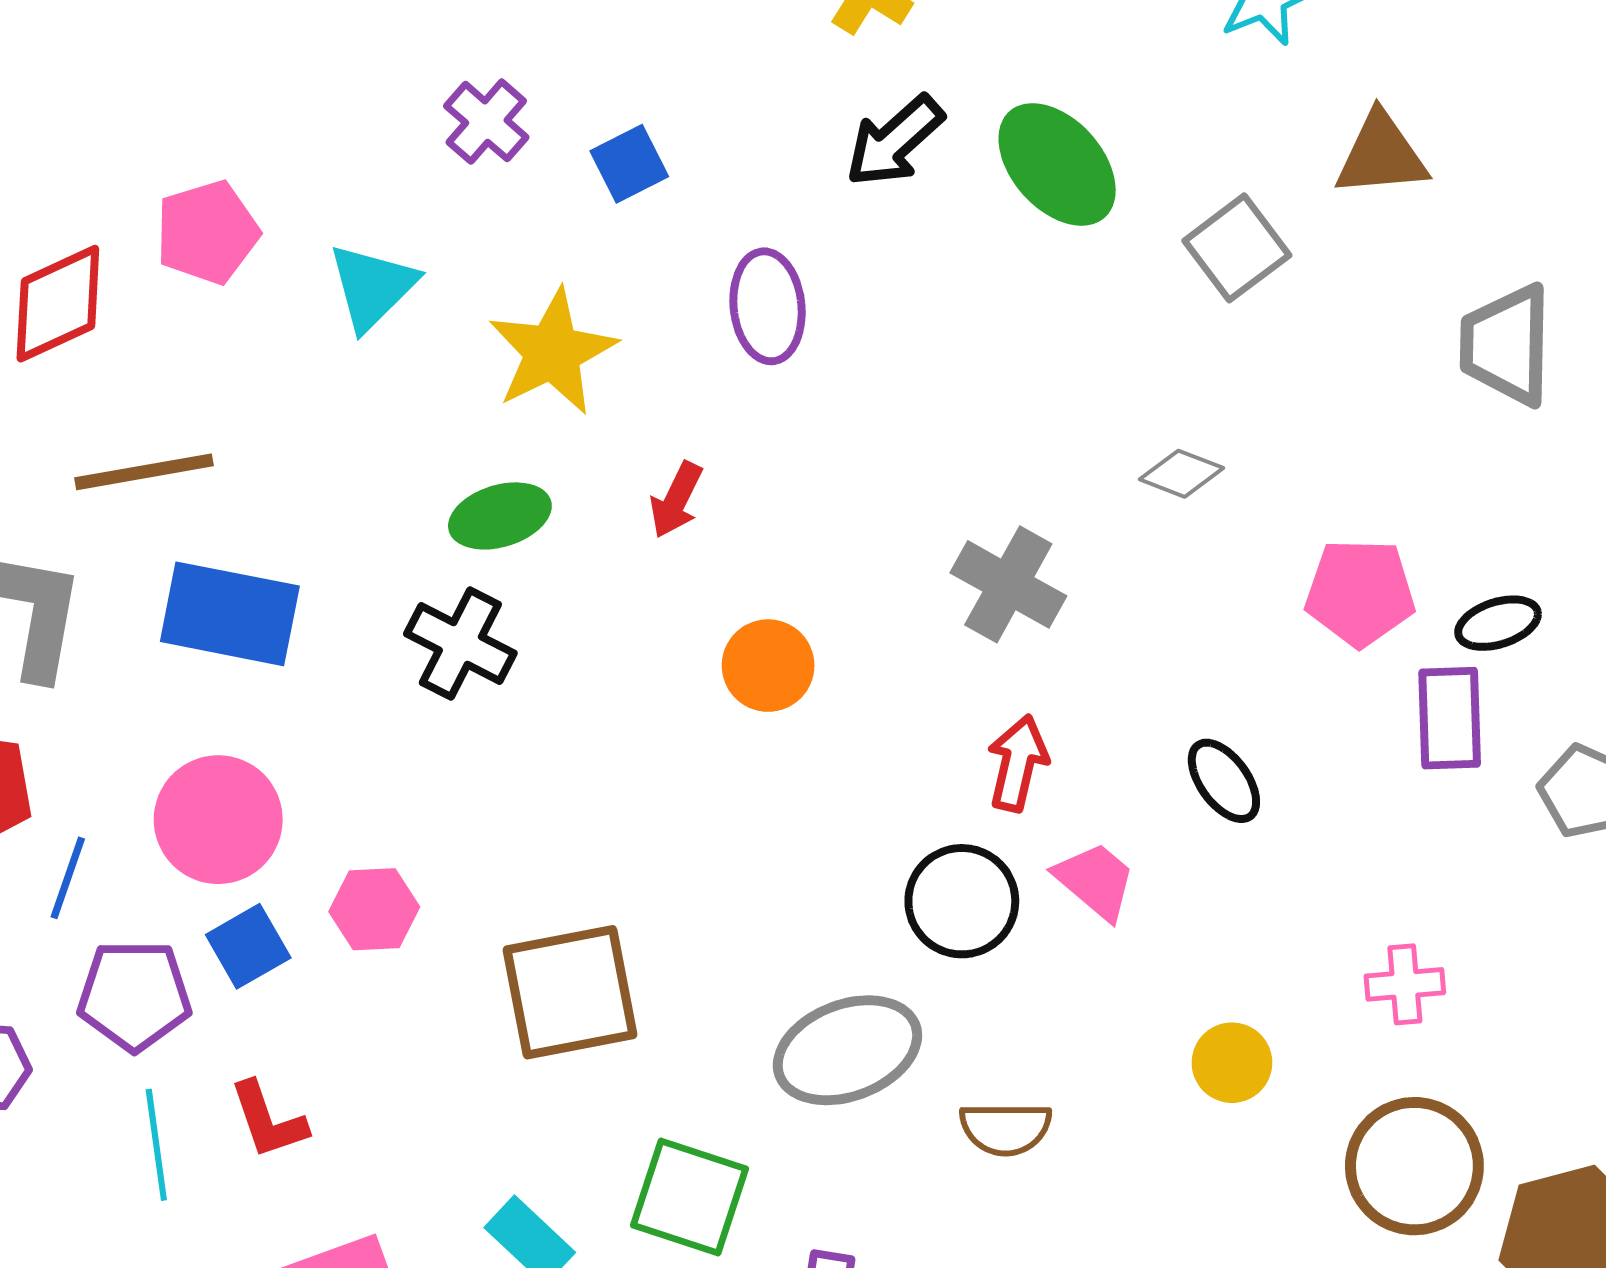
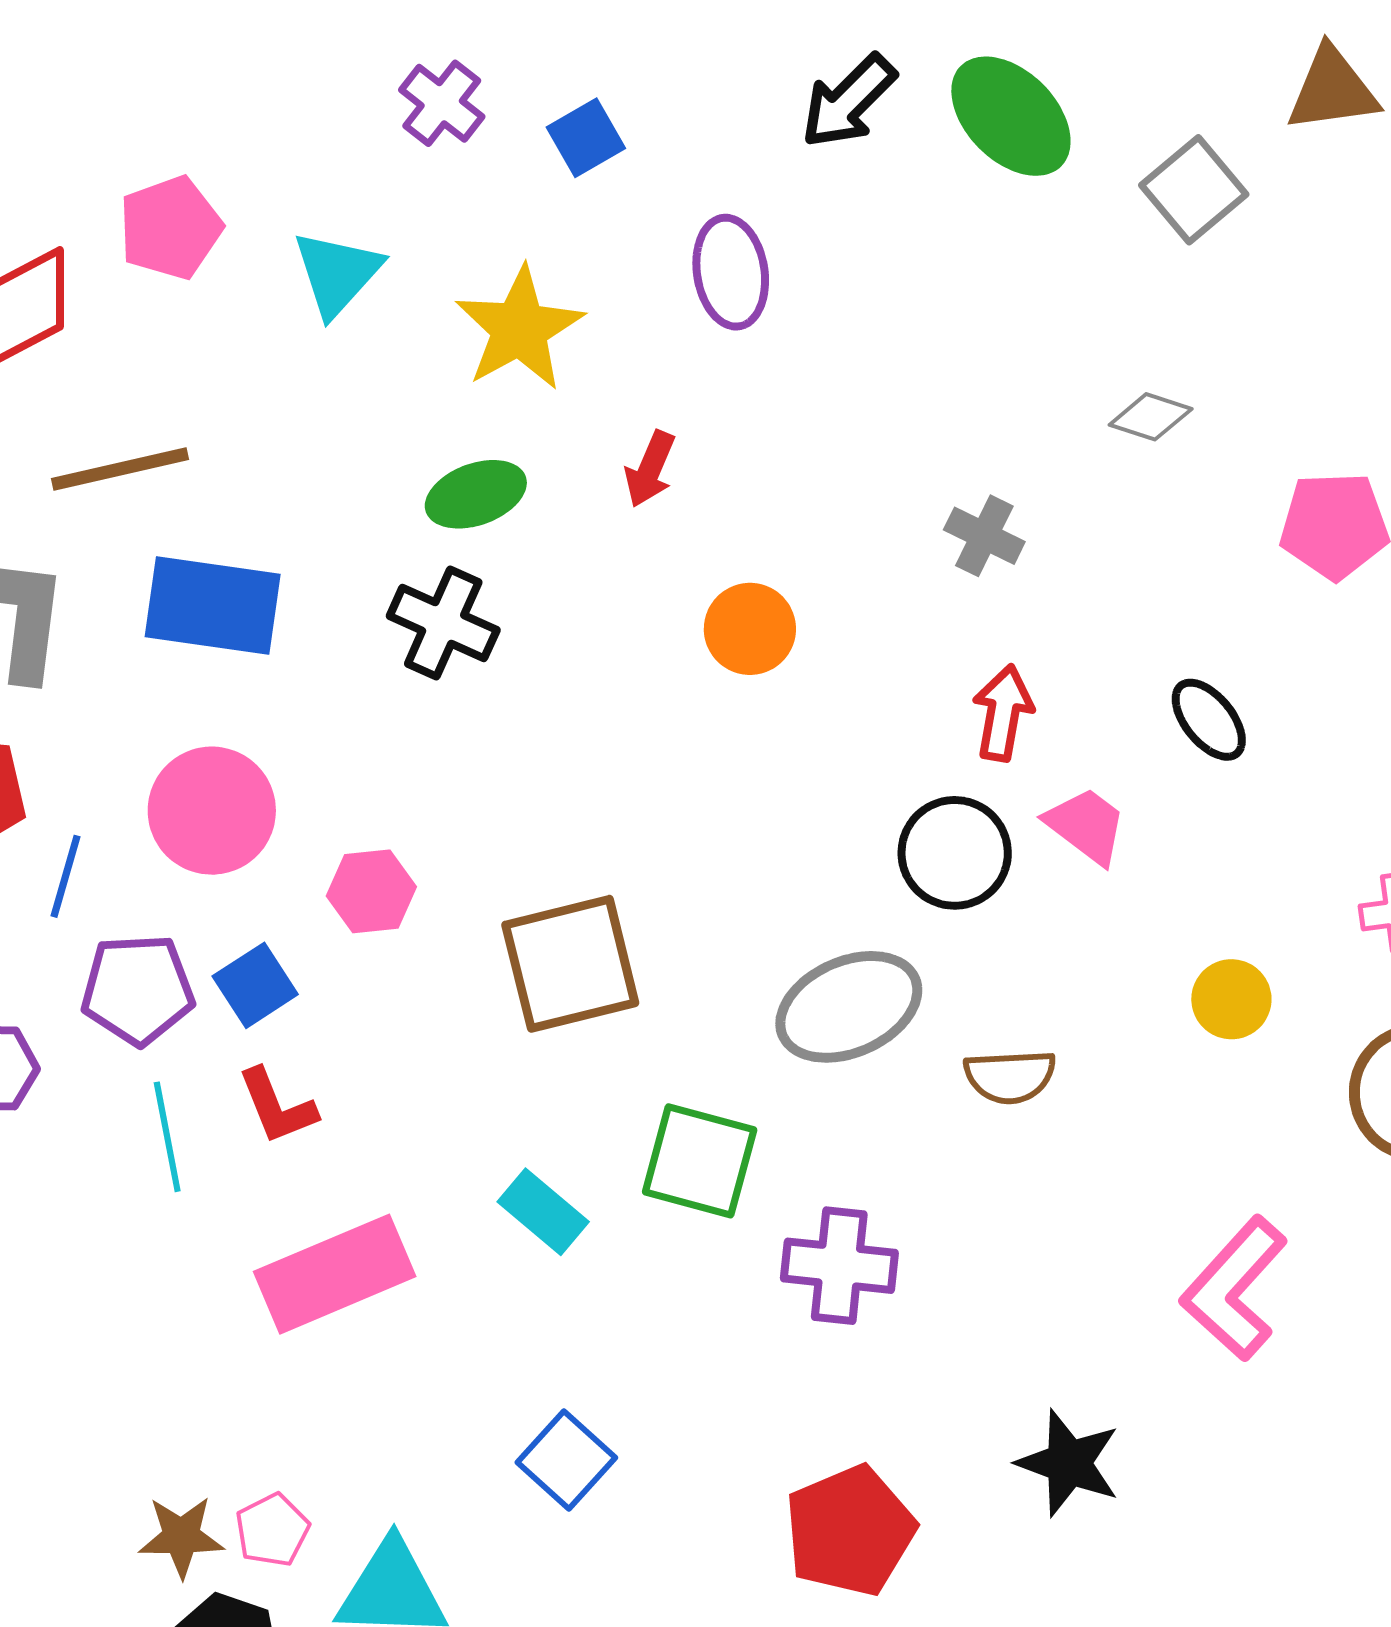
gray cross: (1008, 584) -> (984, 536), size x0.7
blue square: (248, 946) -> (255, 985), moved

